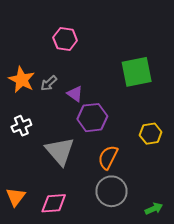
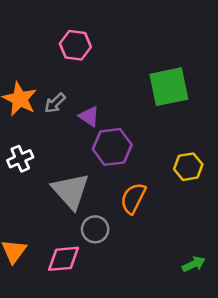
gray circle: (111, 191) -> (95, 229), moved, size x0.7

